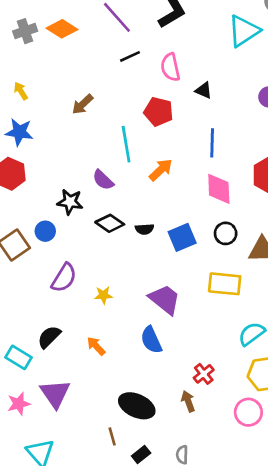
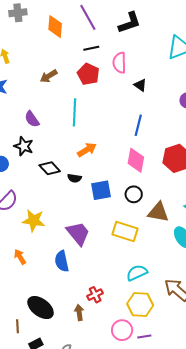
orange diamond: (62, 29) -> (55, 27), moved, turned 50
red pentagon: (159, 112) -> (88, 74), moved
orange arrow: (161, 170) -> (87, 150), moved
purple semicircle: (103, 180) -> (32, 119), moved
yellow star: (103, 295) -> (34, 220), size x1.6

